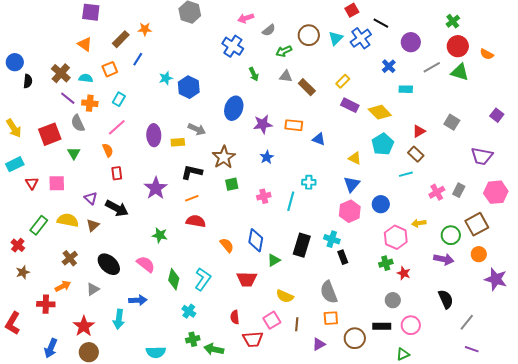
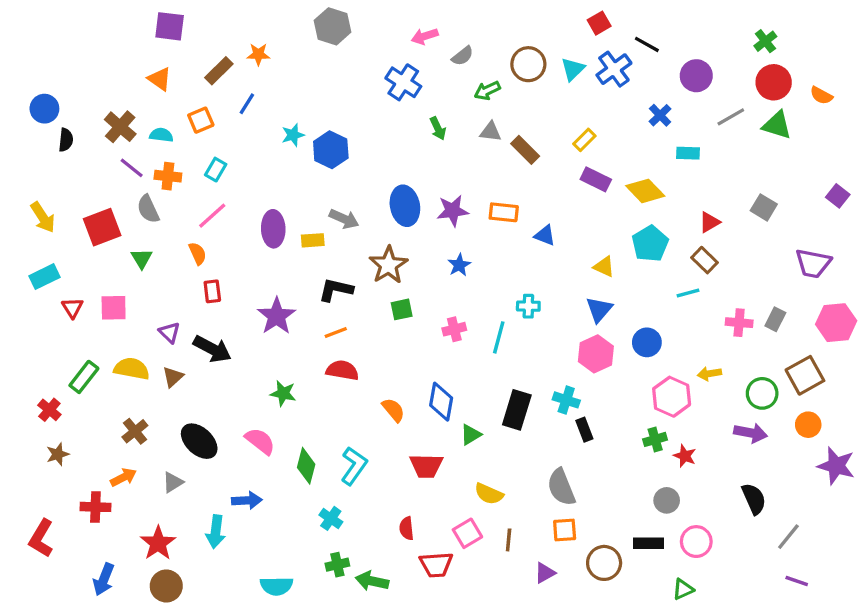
blue ellipse: (234, 108) -> (405, 206), moved, turned -30
pink cross: (437, 192) -> (739, 323), turned 35

